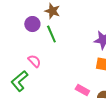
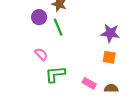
green L-shape: (19, 81) -> (55, 74), moved, turned 35

